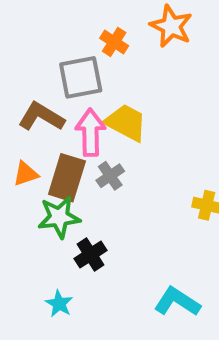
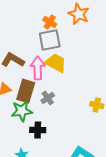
gray square: (81, 77) -> (50, 40), moved
gray cross: (110, 176) -> (48, 98), moved
black cross: (91, 254) -> (38, 130), turned 35

